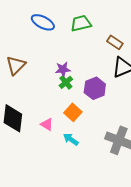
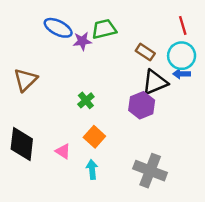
purple star: (63, 69) -> (82, 41), moved
purple hexagon: (95, 88) -> (142, 105), moved
cyan arrow: (71, 139) -> (92, 169), turned 49

